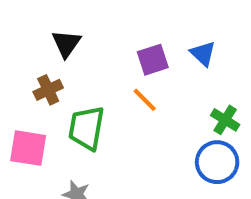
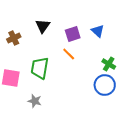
black triangle: (66, 44) -> (43, 26), moved
brown cross: (48, 90) -> (14, 38), moved

